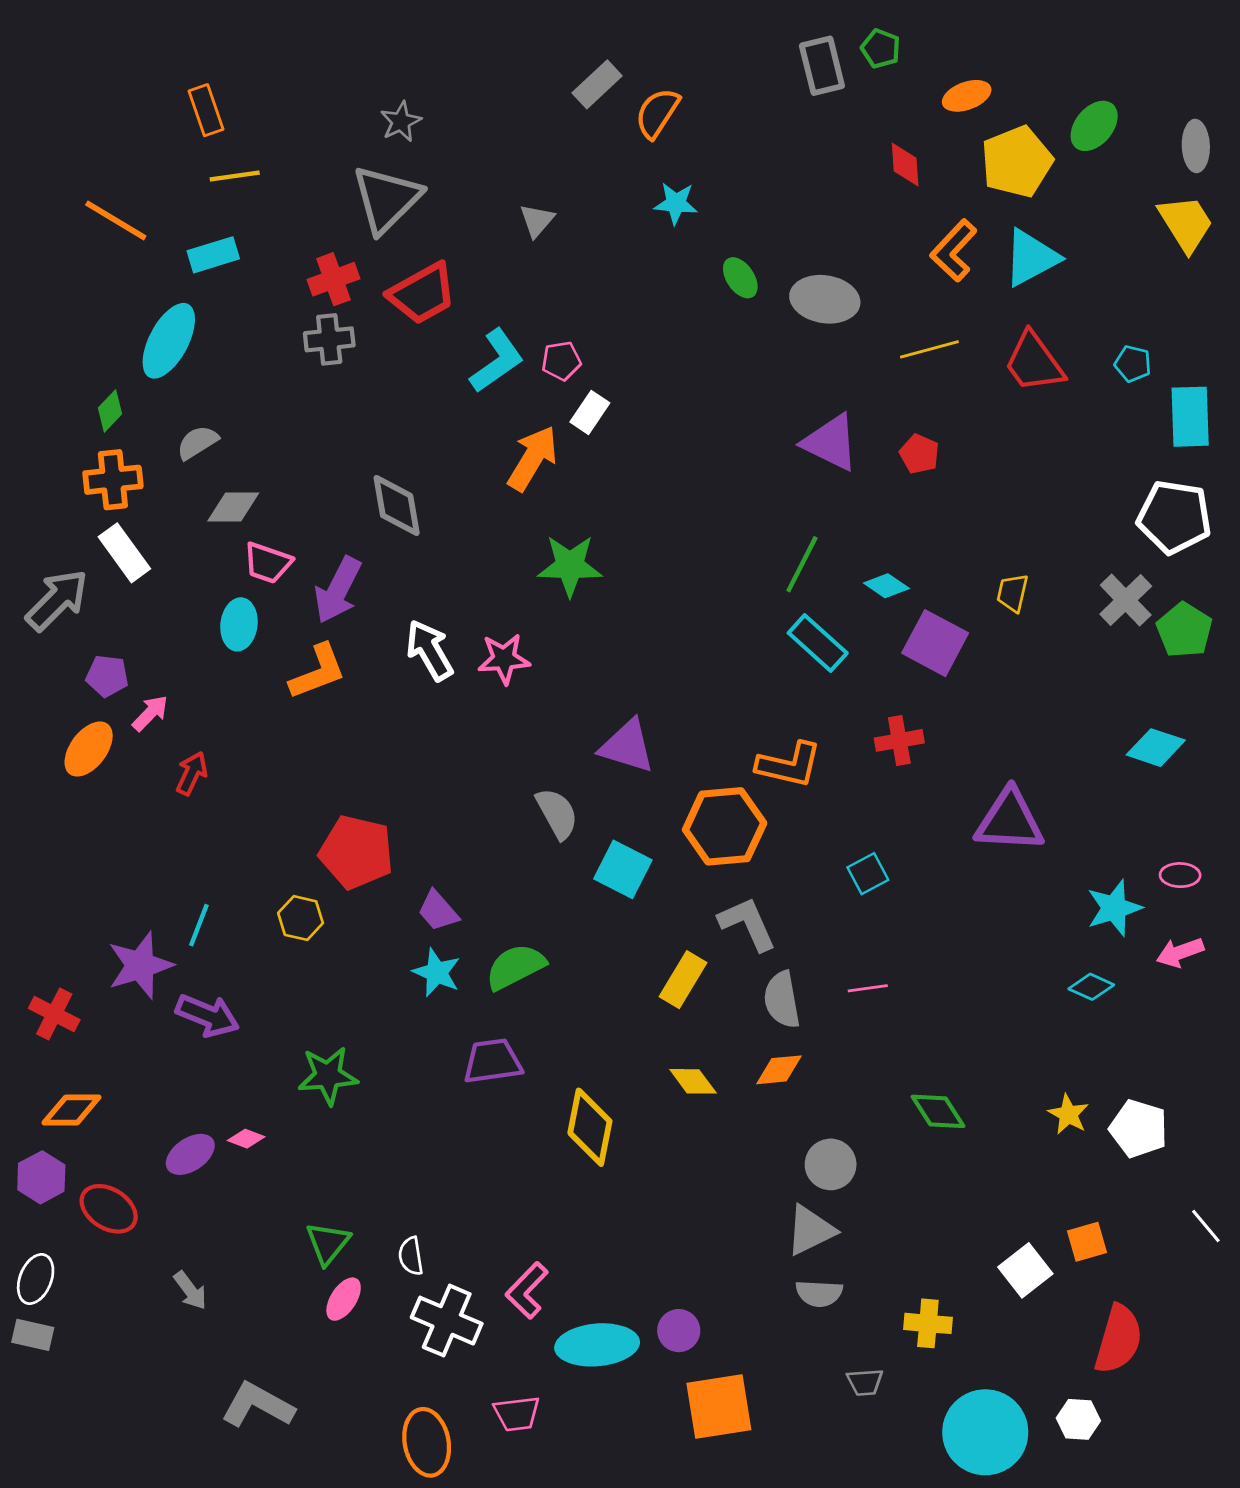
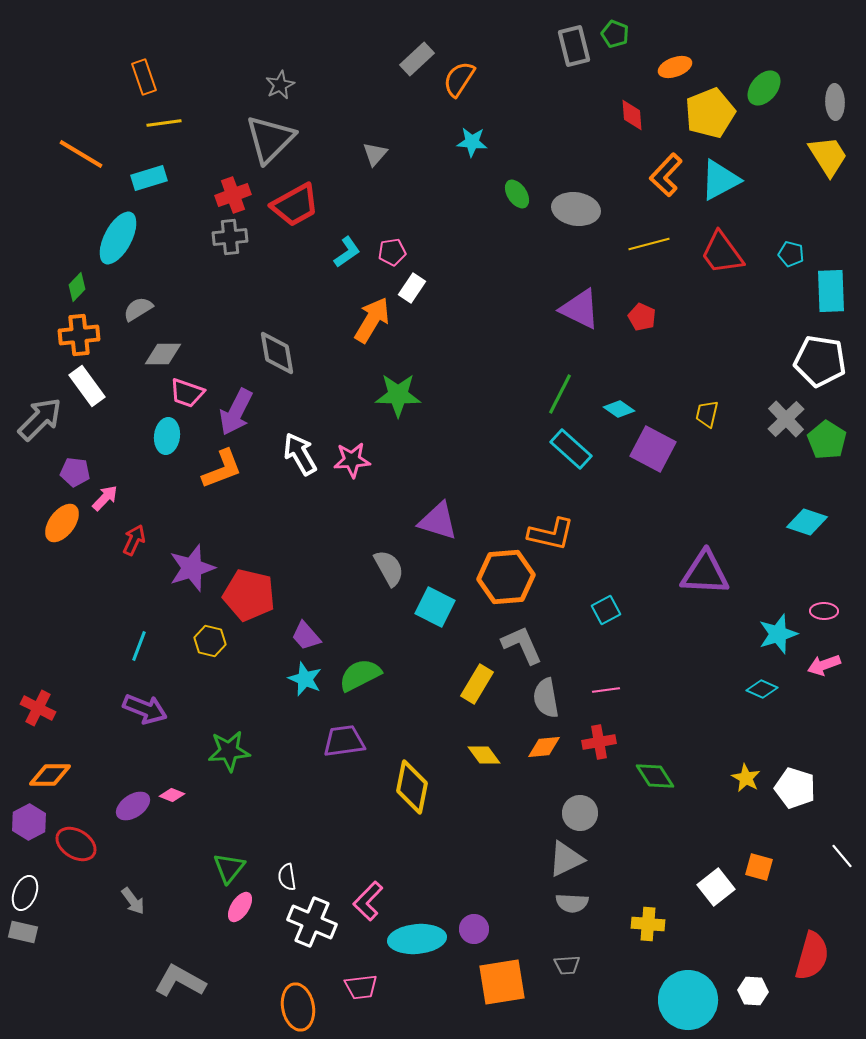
cyan L-shape: (497, 361) -> (347, 252), size x0.7
red cross: (899, 740) -> (599, 742), moved
purple star: (140, 965) -> (192, 568), moved
orange square: (1087, 1242) -> (759, 867), turned 32
red semicircle: (1118, 1339) -> (812, 956), moved
gray trapezoid: (865, 1382) -> (567, 965), moved

